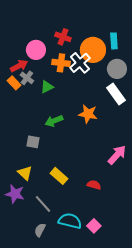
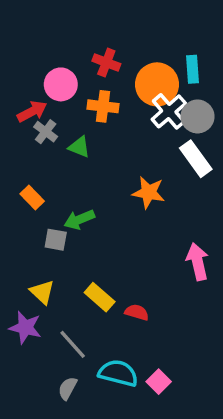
white cross: (80, 63) -> (169, 111), moved
orange rectangle: (14, 83) -> (32, 198), moved
green triangle: (47, 87) -> (79, 147), turned 48
green arrow: (54, 121) -> (79, 219), moved
pink arrow: (117, 155) -> (198, 262), turned -55
red semicircle: (94, 185) -> (137, 312), moved

